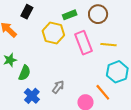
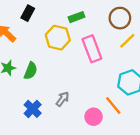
brown circle: (98, 14) -> (120, 18), moved
yellow line: (108, 45) -> (127, 41), moved, turned -49
green semicircle: (25, 73) -> (31, 71), moved

